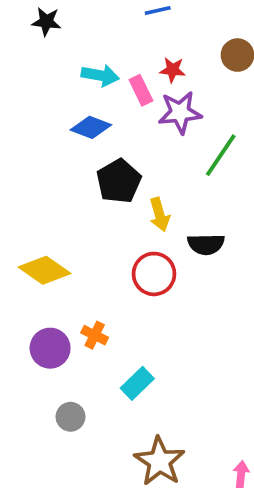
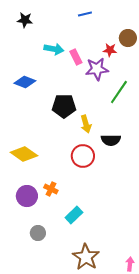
red star: (173, 70) -> (110, 50), moved
blue diamond: (91, 127) -> (25, 82), moved
black pentagon: (119, 181) -> (64, 106), turned 30

